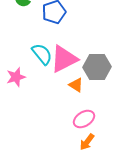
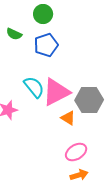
orange arrow: (87, 142) -> (79, 175), turned -144

